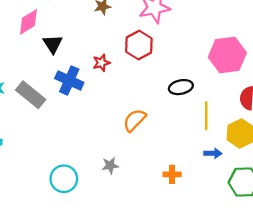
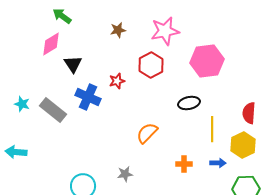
pink hexagon: (227, 55) -> (207, 61), moved
orange cross: (172, 174) -> (184, 164), moved

